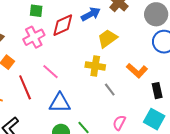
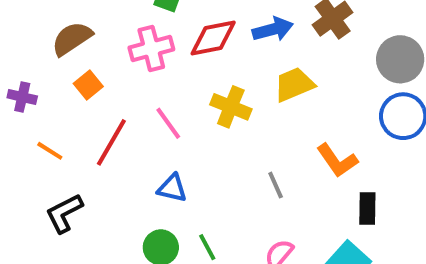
yellow cross: (95, 66) -> (231, 107), moved
red line: (25, 87) -> (111, 142), turned 40
blue triangle: (60, 103) -> (172, 188), size x0.7

